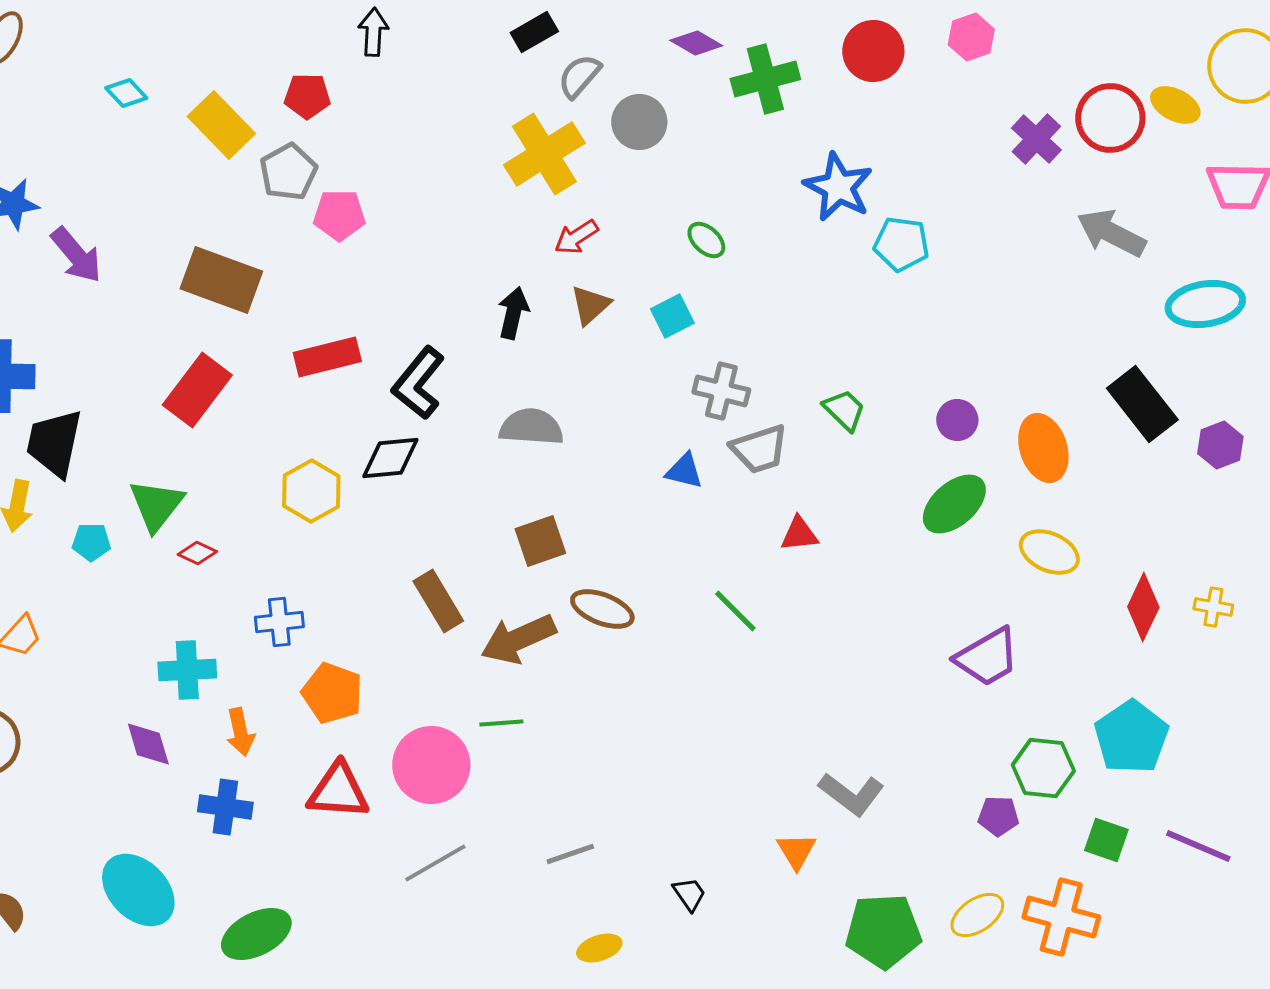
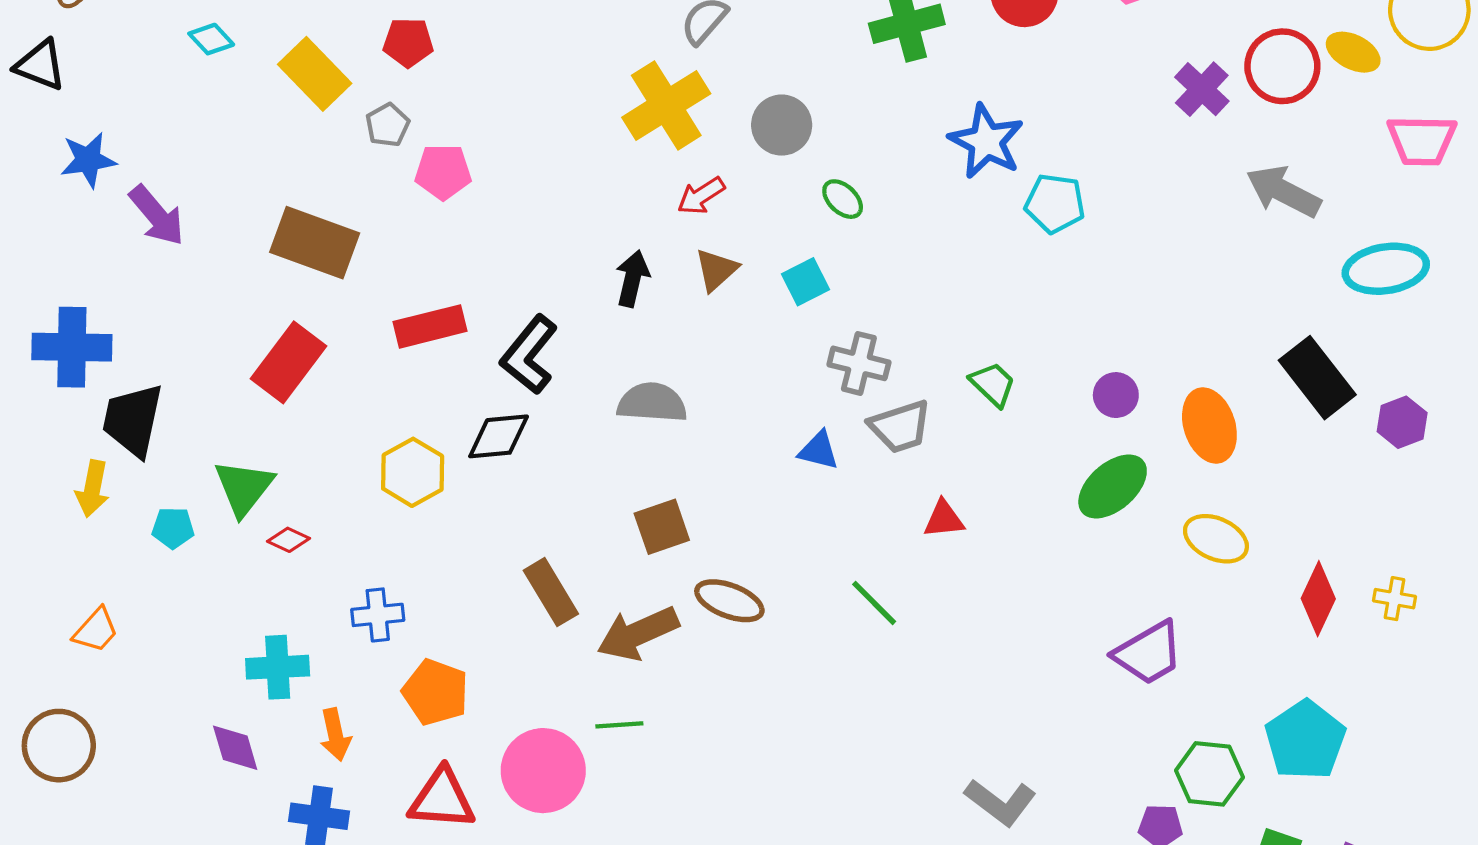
gray circle: (639, 122) -> (782, 125), moved
gray pentagon: (288, 172) -> (388, 125), size x0.7

